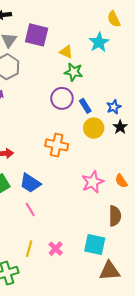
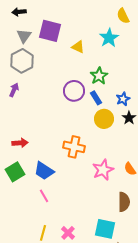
green star: (74, 72) -> (99, 76), moved, turned 30
orange cross: (57, 145) -> (74, 147), moved

